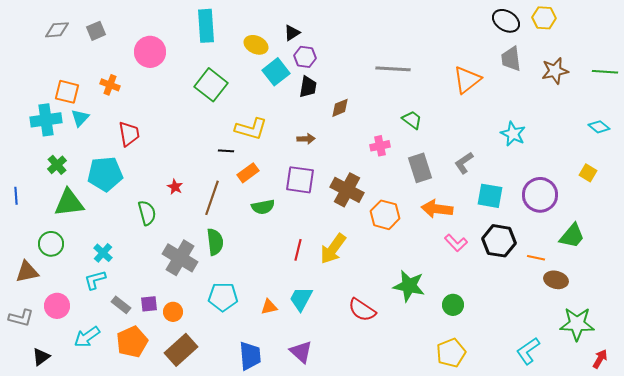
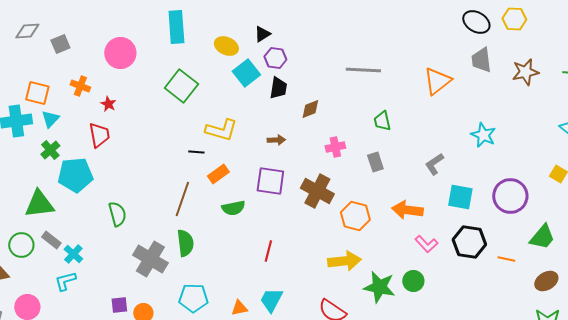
gray square: (96, 31) -> (60, 44), moved
green trapezoid: (412, 120) -> (382, 121), turned -140
pink cross: (380, 146) -> (335, 147), moved
green cross: (57, 165) -> (50, 150), moved
gray rectangle: (420, 168) -> (375, 162), moved, size x0.7
red star: (175, 187) -> (108, 104), moved
yellow arrow: (333, 249) -> (344, 261), moved, turned -132
brown ellipse: (556, 280) -> (546, 281), moved, turned -45
gray rectangle: (121, 305) -> (51, 240), moved
green circle: (453, 305) -> (413, 281), moved

